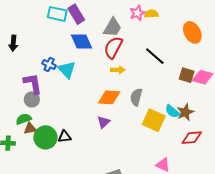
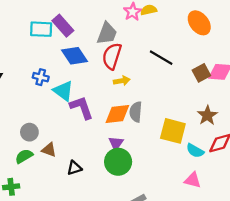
blue cross: (49, 65) -> (41, 77), moved
brown square: (187, 75) -> (201, 73), turned -35
purple L-shape: (33, 84) -> (82, 108), moved
gray semicircle: (136, 97) -> (136, 112), moved
cyan semicircle: (172, 111) -> (195, 151), moved
brown triangle: (30, 128) -> (49, 150), moved, turned 40
green circle: (45, 137) -> (118, 162), moved

